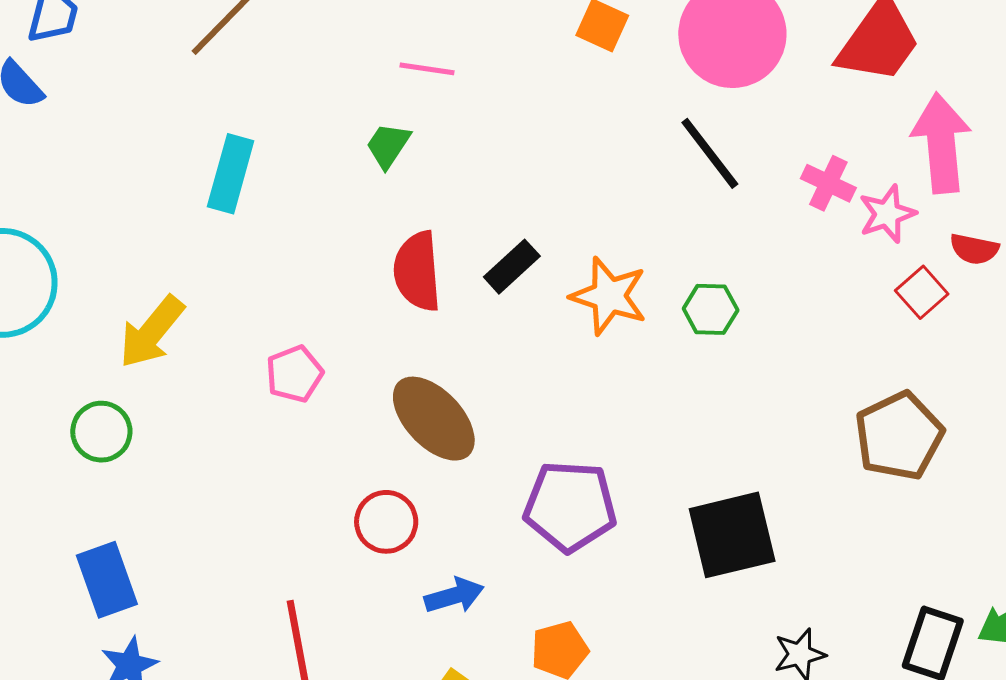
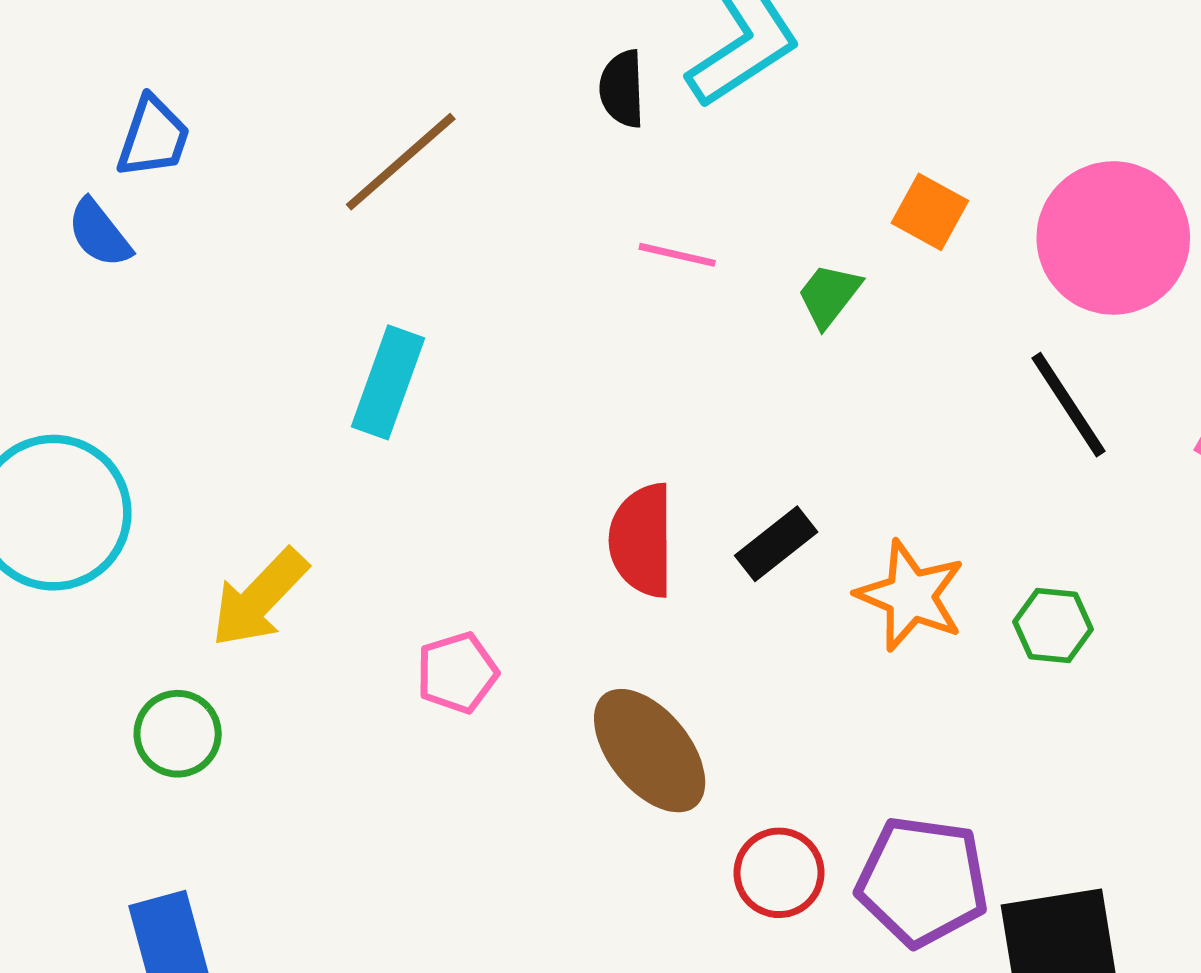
green trapezoid: (388, 145) -> (829, 295), moved
purple pentagon: (570, 506) -> (922, 881), moved
red circle: (386, 522) -> (779, 873), moved

